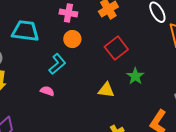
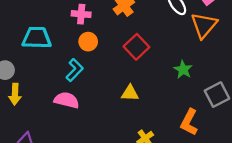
green star: (135, 76) -> (183, 70), moved
pink semicircle: (47, 91) -> (67, 100), size x1.6

